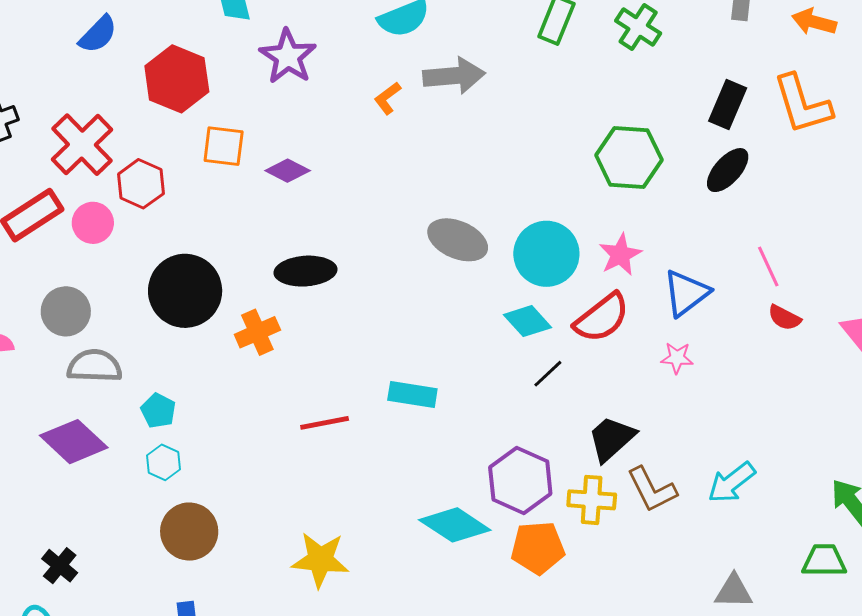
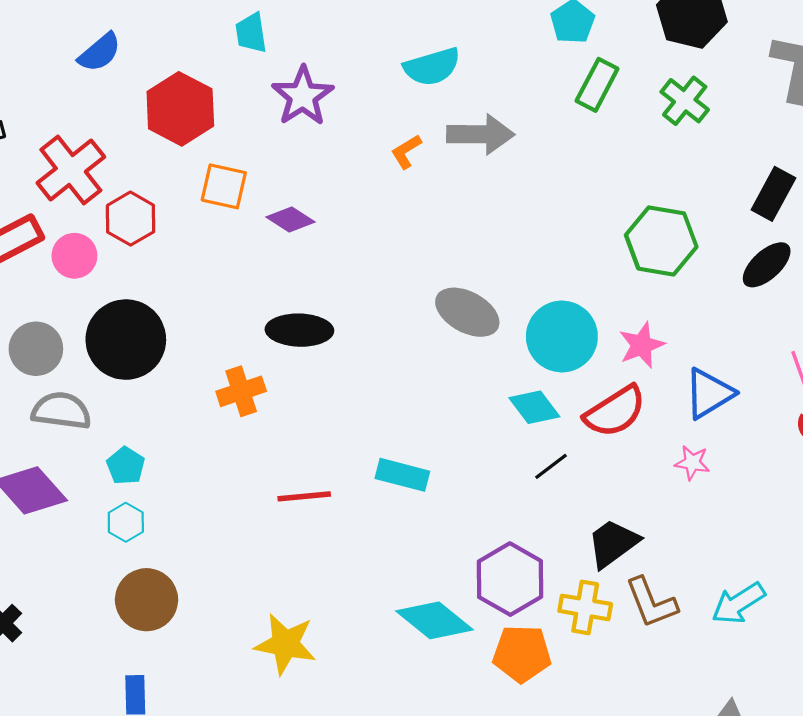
black circle: (185, 291) -> (126, 340), moved

